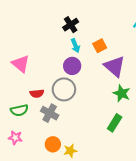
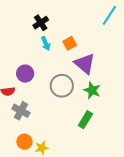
purple circle: (72, 66) -> (25, 74), moved
gray circle: (64, 89) -> (62, 86), moved

